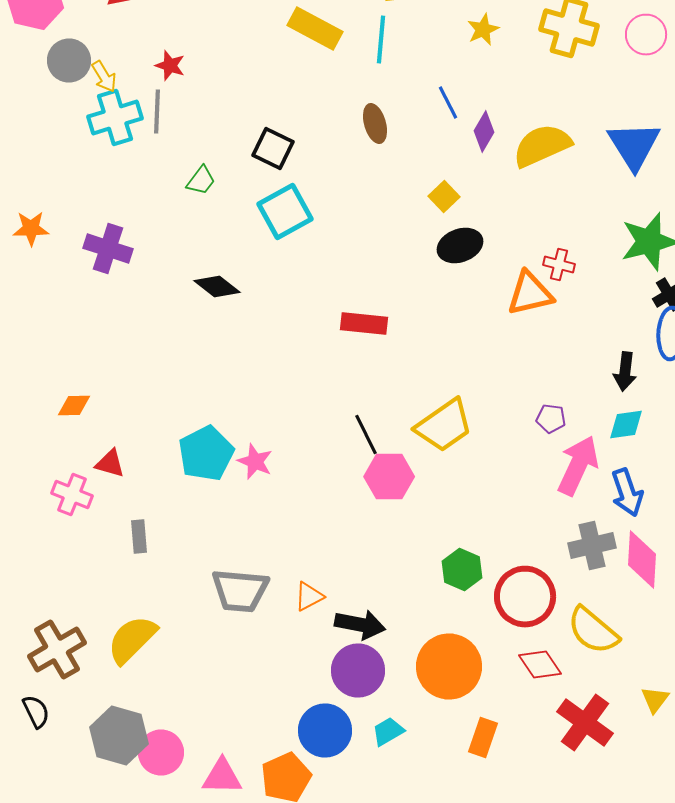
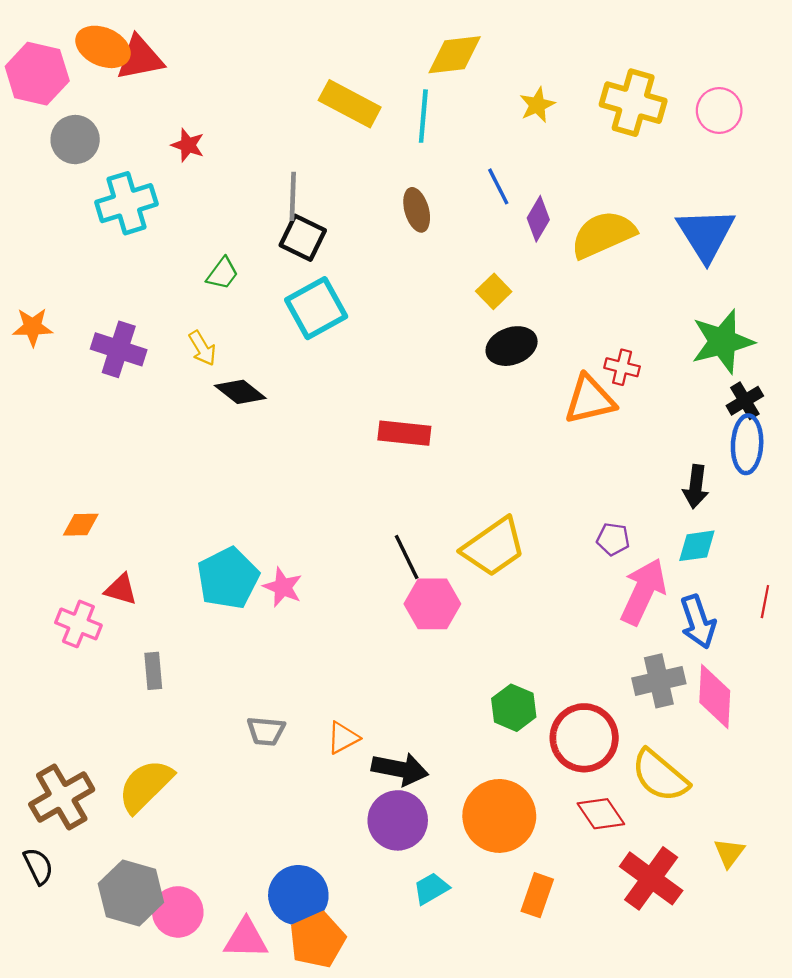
yellow arrow: (104, 76) -> (202, 348), moved
gray line: (157, 112) -> (293, 196), moved
gray trapezoid: (240, 590) -> (266, 731), size x0.6
blue circle: (325, 730) -> (298, 895), moved

